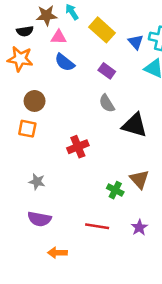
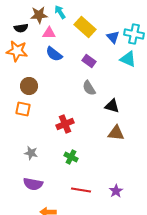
black triangle: (134, 125) -> (112, 106), size x0.7
brown triangle: (139, 179) -> (116, 133), moved, turned -42
green cross: (115, 190) -> (71, 157), moved

